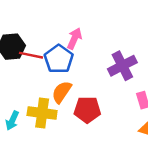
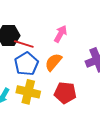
blue pentagon: (59, 59) -> (26, 64), moved
orange semicircle: (62, 92) -> (53, 62), moved

